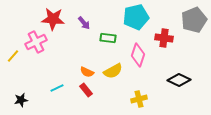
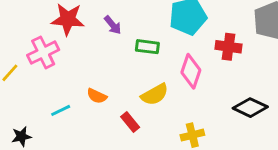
orange semicircle: (87, 72) -> (97, 96), moved
cyan line: (57, 88) -> (61, 110), moved
red rectangle: (86, 90) -> (130, 122), moved

